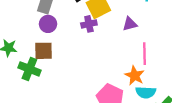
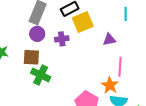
purple cross: (89, 24) -> (62, 39), moved
green cross: (29, 69) -> (41, 75), moved

